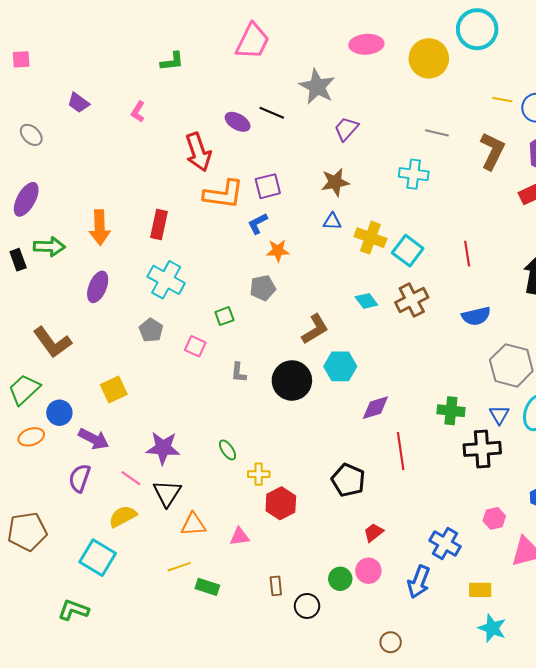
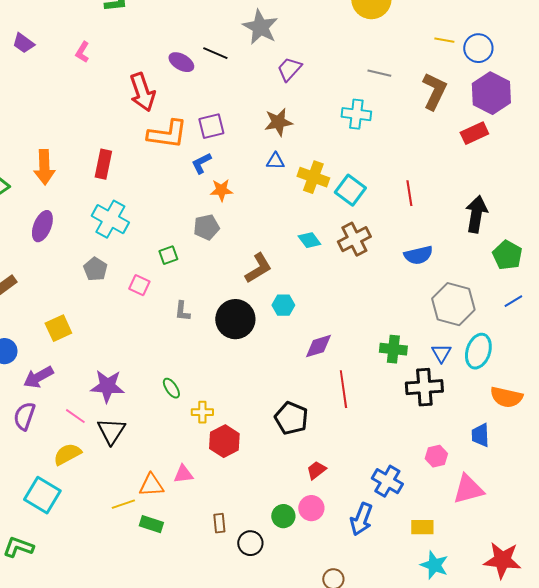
cyan hexagon: (340, 366) -> (283, 305), size x0.7
purple arrow: (94, 439) -> (38, 377), turned 124
orange triangle: (193, 524) -> (151, 485), moved

